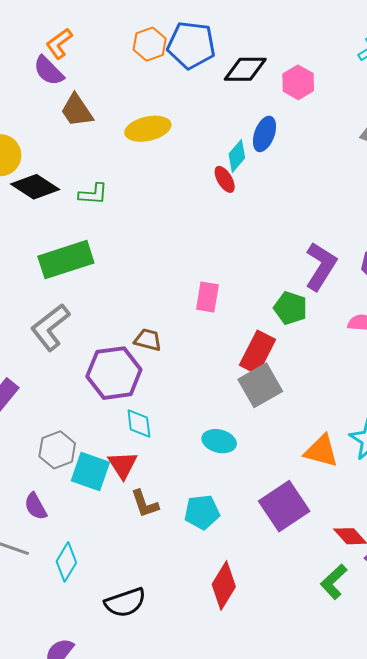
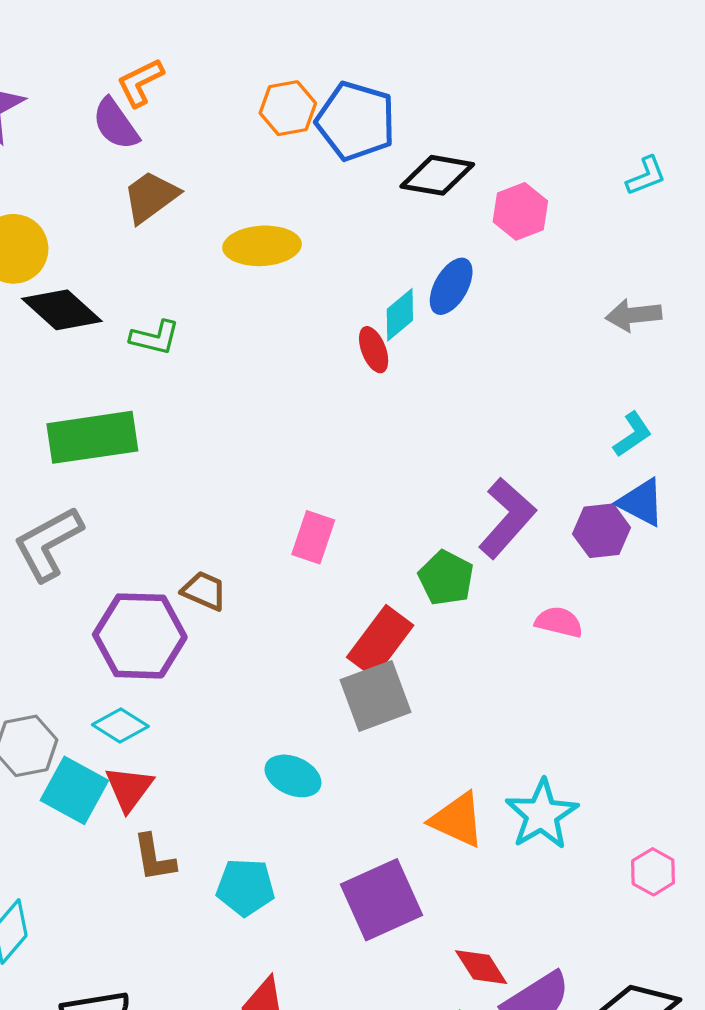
brown trapezoid: (77, 111) -> (151, 197), turned 78
cyan diamond: (139, 424) -> (120, 725), moved, turned -60

